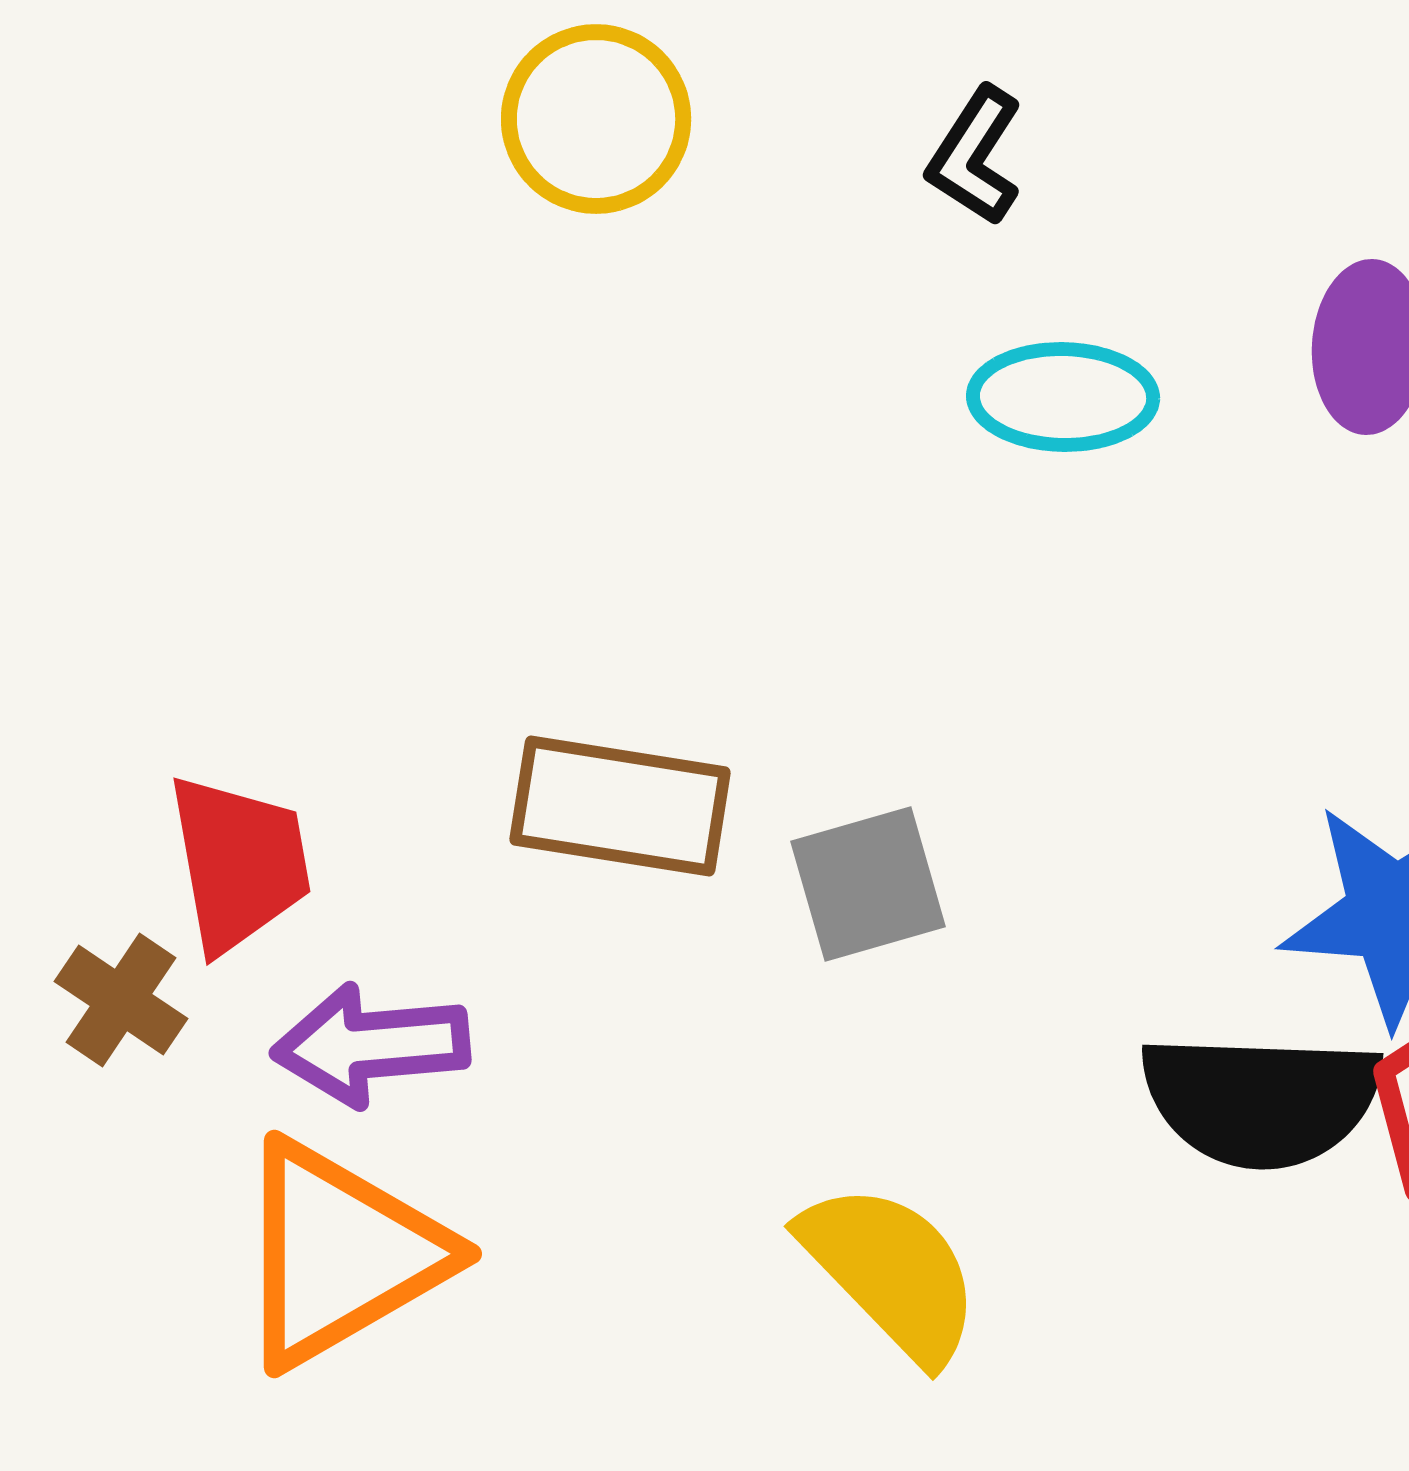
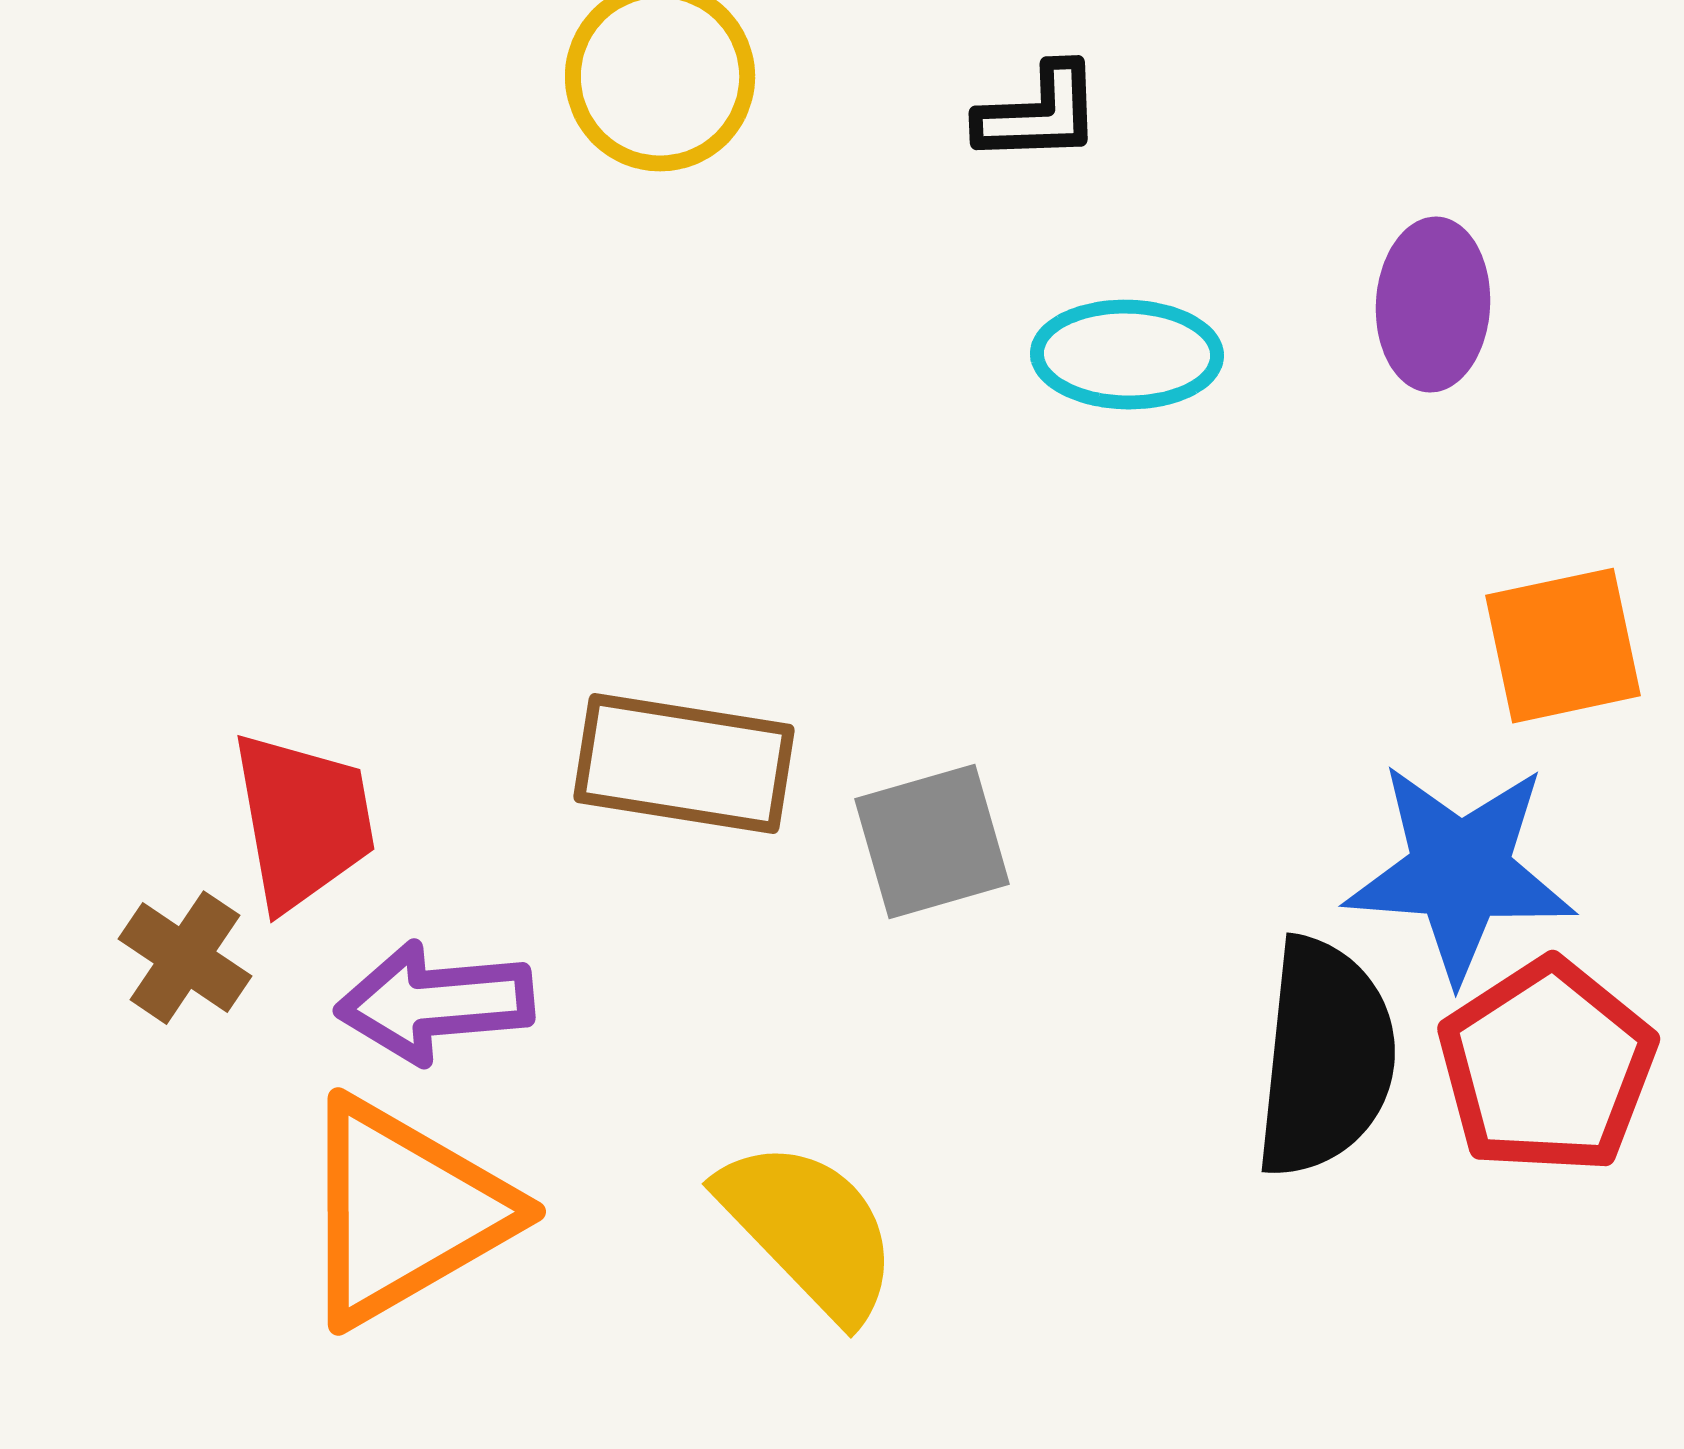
black L-shape: (975, 156) -> (1039, 114), turned -125
black semicircle: (1261, 1100) -> (1325, 1058), turned -86
yellow semicircle: (891, 1272) -> (809, 1230), moved

